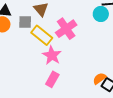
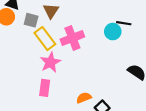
orange semicircle: (100, 78) -> (84, 98), moved
pink rectangle: (52, 79) -> (45, 88), turned -35

